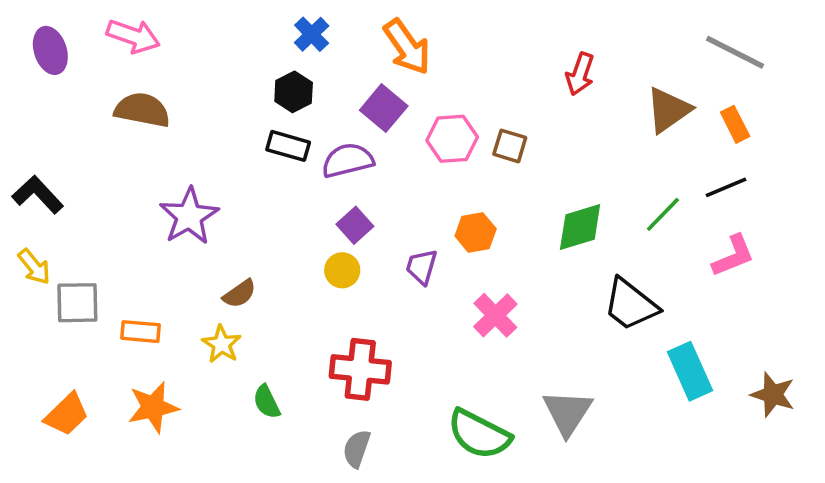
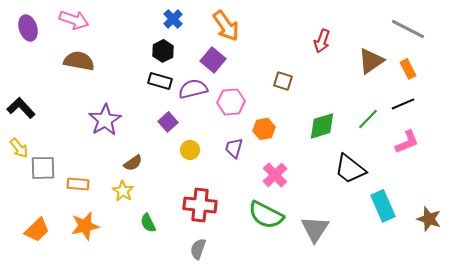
pink hexagon: (452, 139) -> (231, 102), moved
purple square: (355, 225) -> (168, 122), moved
green semicircle: (479, 434) -> (266, 215), moved

